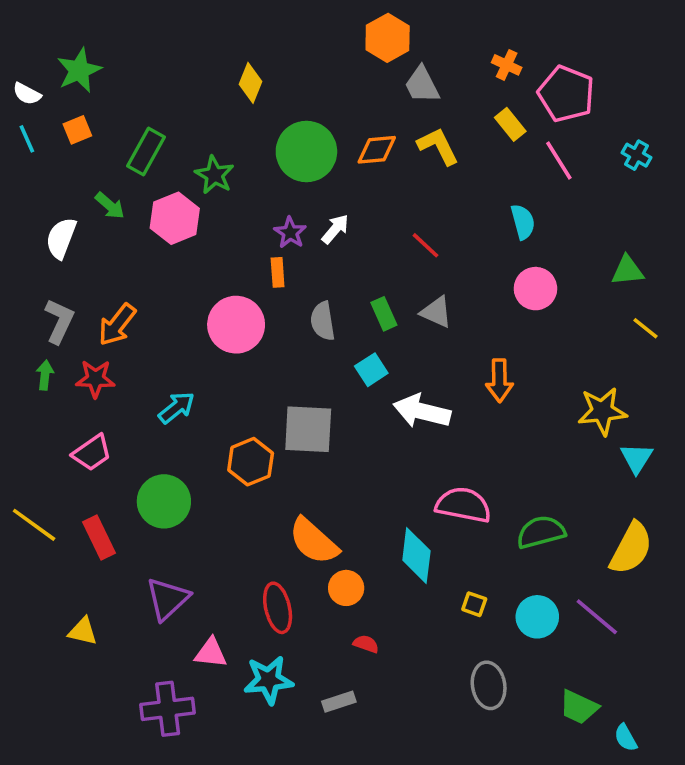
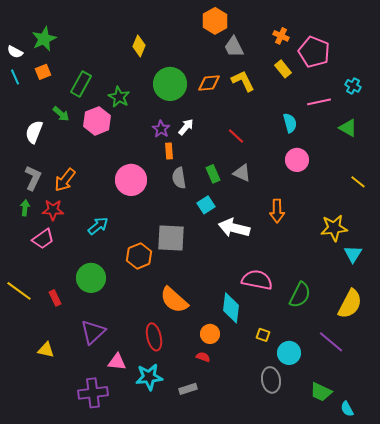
pink line: (559, 161) -> (319, 102), moved, turned -70
green triangle: (627, 271) -> (348, 128), moved, turned 36
orange rectangle: (278, 272) -> (169, 151), moved
pink trapezoid: (92, 453) -> (43, 239), moved
green semicircle: (541, 532) -> (300, 295), turned 132
red rectangle: (99, 537) -> (55, 298), size x0.7
orange circle: (346, 588) -> (210, 334), moved
cyan circle: (537, 617) -> (289, 353), moved

